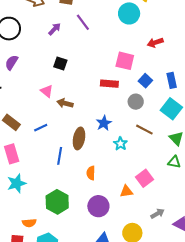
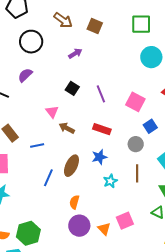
purple line: (83, 22) -> (101, 94), moved
red rectangle: (109, 84) -> (102, 129), moved
brown line: (144, 130) -> (137, 173), turned 48
orange triangle: (126, 191) -> (104, 229), turned 40
green hexagon: (57, 202) -> (28, 233), moved
purple circle: (98, 206) -> (79, 226), moved

